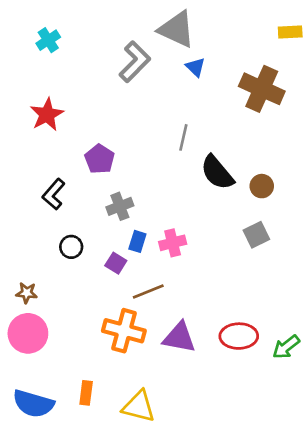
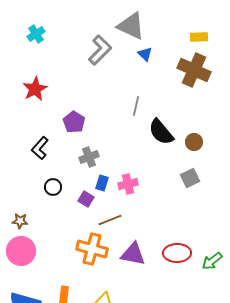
yellow rectangle: (290, 32) -> (199, 37), moved

